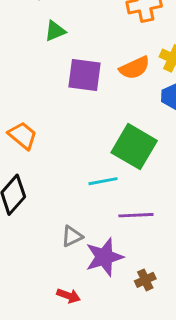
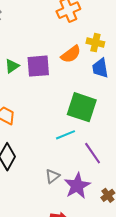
green triangle: (55, 31) -> (12, 66), moved
purple line: (136, 215) -> (93, 153), turned 70

